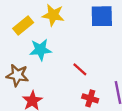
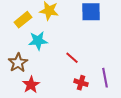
brown star: (17, 75) -> (18, 63), turned 30

